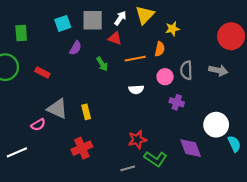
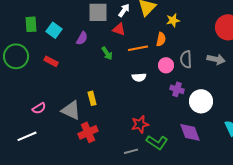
cyan square: (63, 23) -> (54, 30), moved, turned -35
gray triangle: (57, 109) -> (71, 110), moved
pink semicircle: (38, 125) -> (39, 108), moved
white circle: (216, 125) -> (201, 101), moved

